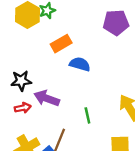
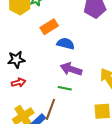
purple arrow: (47, 98) -> (71, 69), moved
green line: (87, 115) -> (65, 88), moved, turned -64

